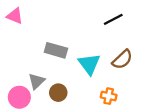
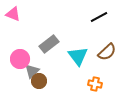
gray rectangle: (56, 50) -> (49, 44), turned -54
brown circle: (58, 93) -> (39, 81), moved
pink circle: (19, 97) -> (20, 59), moved

